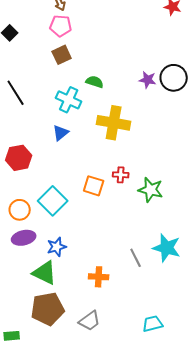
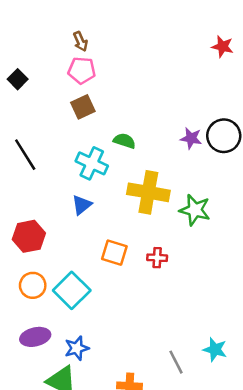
orange square: (94, 186) -> (114, 253), moved
green star: (151, 190) -> (195, 210), moved
orange circle: (20, 210) -> (33, 285), moved
cyan star: (167, 248) -> (215, 349), size x0.7

